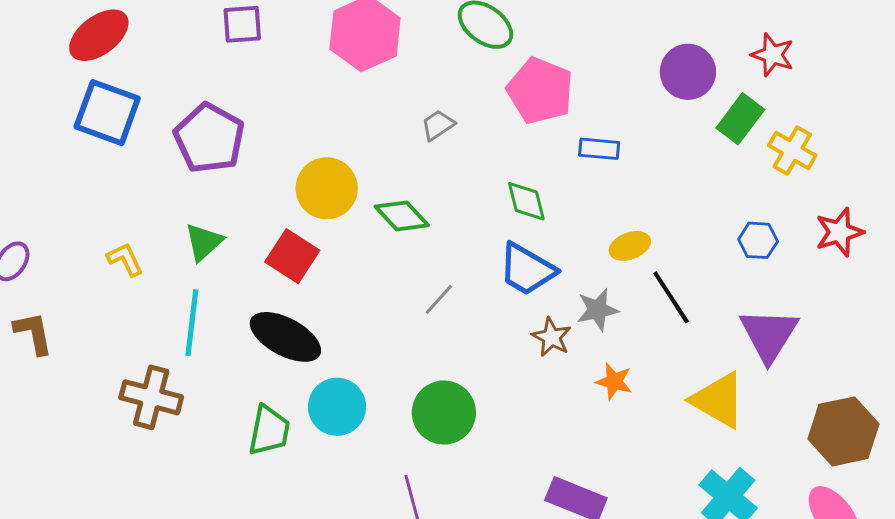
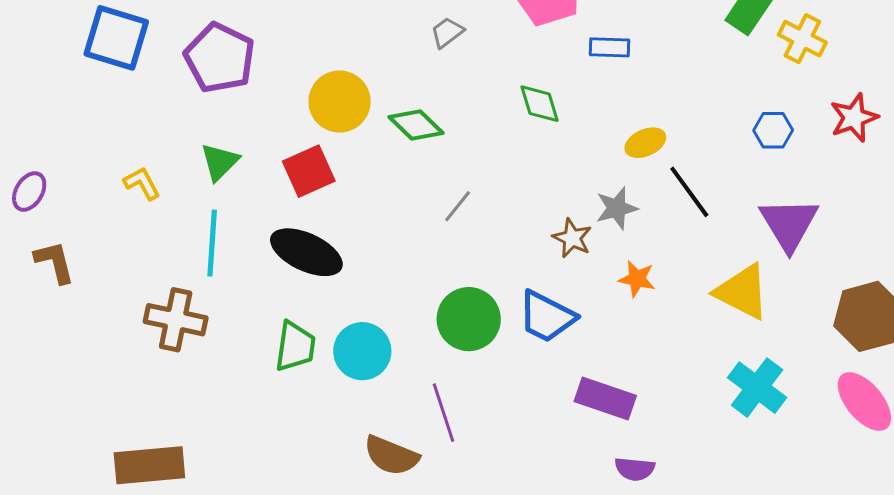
red square: (292, 256) -> (309, 171), turned 36
blue trapezoid: (527, 269) -> (547, 317), moved
cyan circle: (337, 407) -> (362, 351), moved

